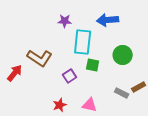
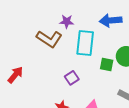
brown L-shape: (40, 58) -> (49, 39), moved
green square: (93, 65) -> (107, 65), moved

